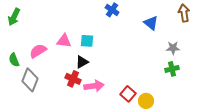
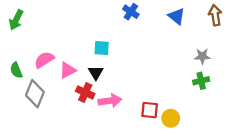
blue triangle: (151, 23) -> (177, 16), moved
pink triangle: (64, 41) -> (68, 70), moved, turned -35
black triangle: (82, 62) -> (96, 73), turned -32
red square: (128, 94) -> (150, 110), turned -35

